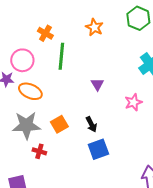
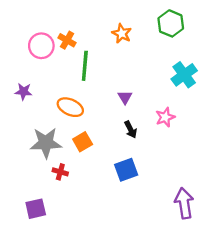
pink circle: (22, 60) -> (41, 46), moved
orange ellipse: (30, 91) -> (70, 107), moved
black arrow: (91, 124) -> (131, 129), moved

